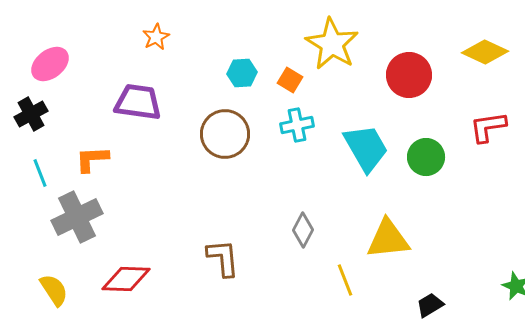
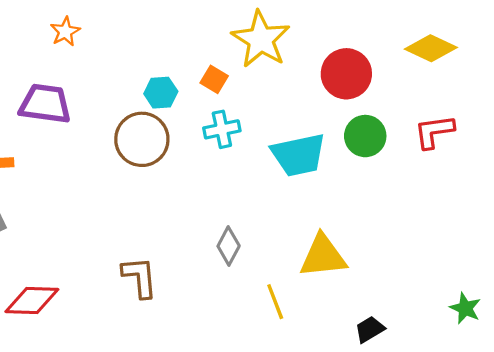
cyan hexagon: (242, 73) -> (161, 93), moved
cyan trapezoid: (366, 148) -> (299, 155), turned 108
green circle: (426, 157) -> (365, 136), moved

